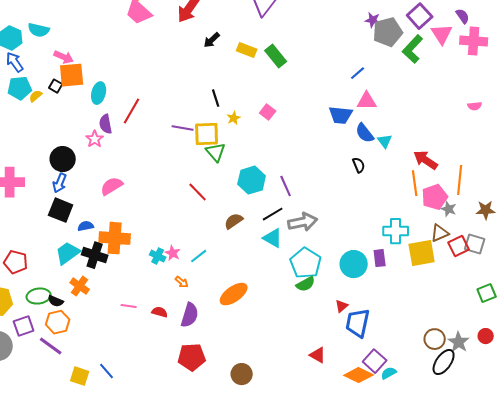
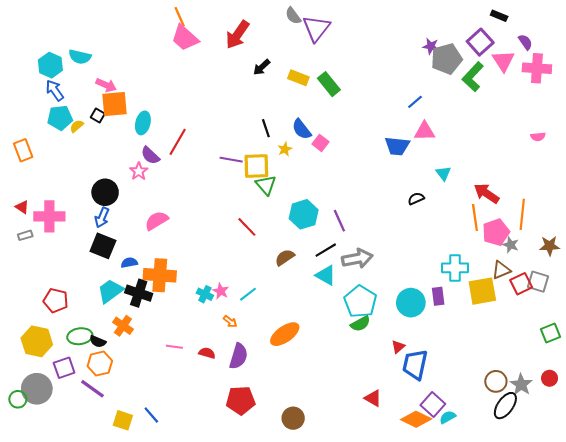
purple semicircle: (106, 124) -> (150, 155), turned -36
blue semicircle: (365, 133) -> (302, 129), moved
black semicircle: (359, 165) -> (416, 199), turned -91

